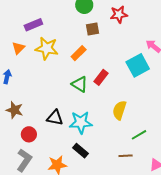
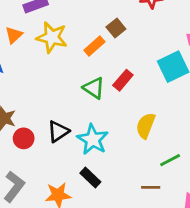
brown square: (93, 29) -> (116, 28), moved, turned -32
black triangle: (55, 118) -> (58, 131), turned -48
cyan star: (81, 122) -> (93, 139), turned 30
red circle: (29, 134) -> (24, 138), moved

